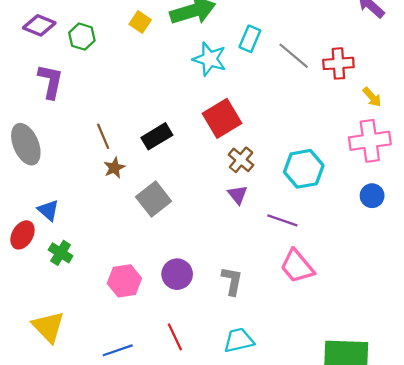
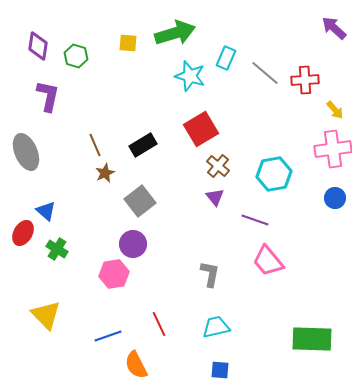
yellow square: (140, 22) -> (128, 43), turned -30
purple diamond: (39, 25) -> (38, 46), turned 76
purple circle: (177, 274) -> (133, 244), moved

